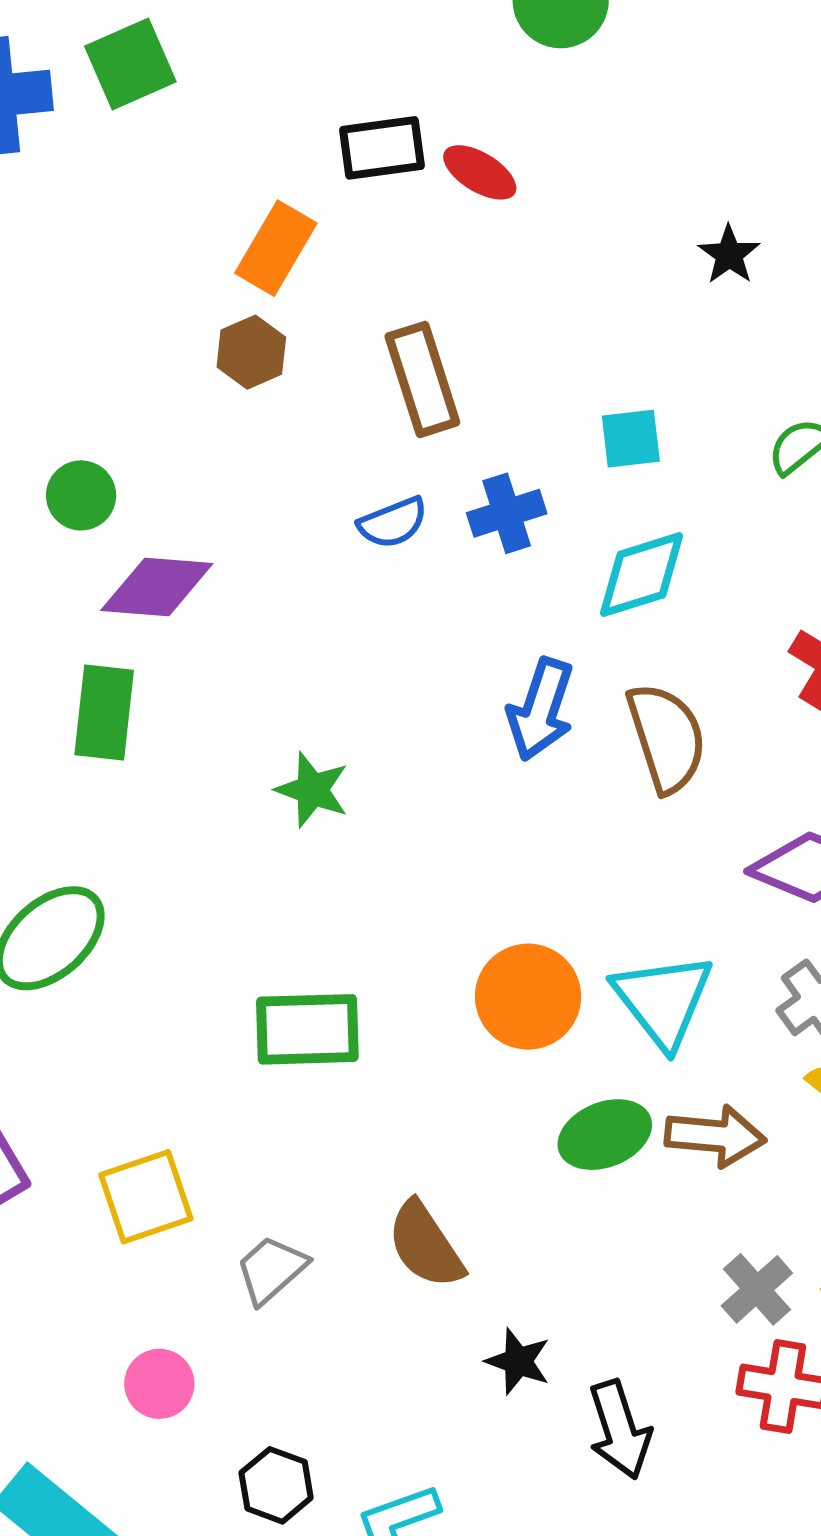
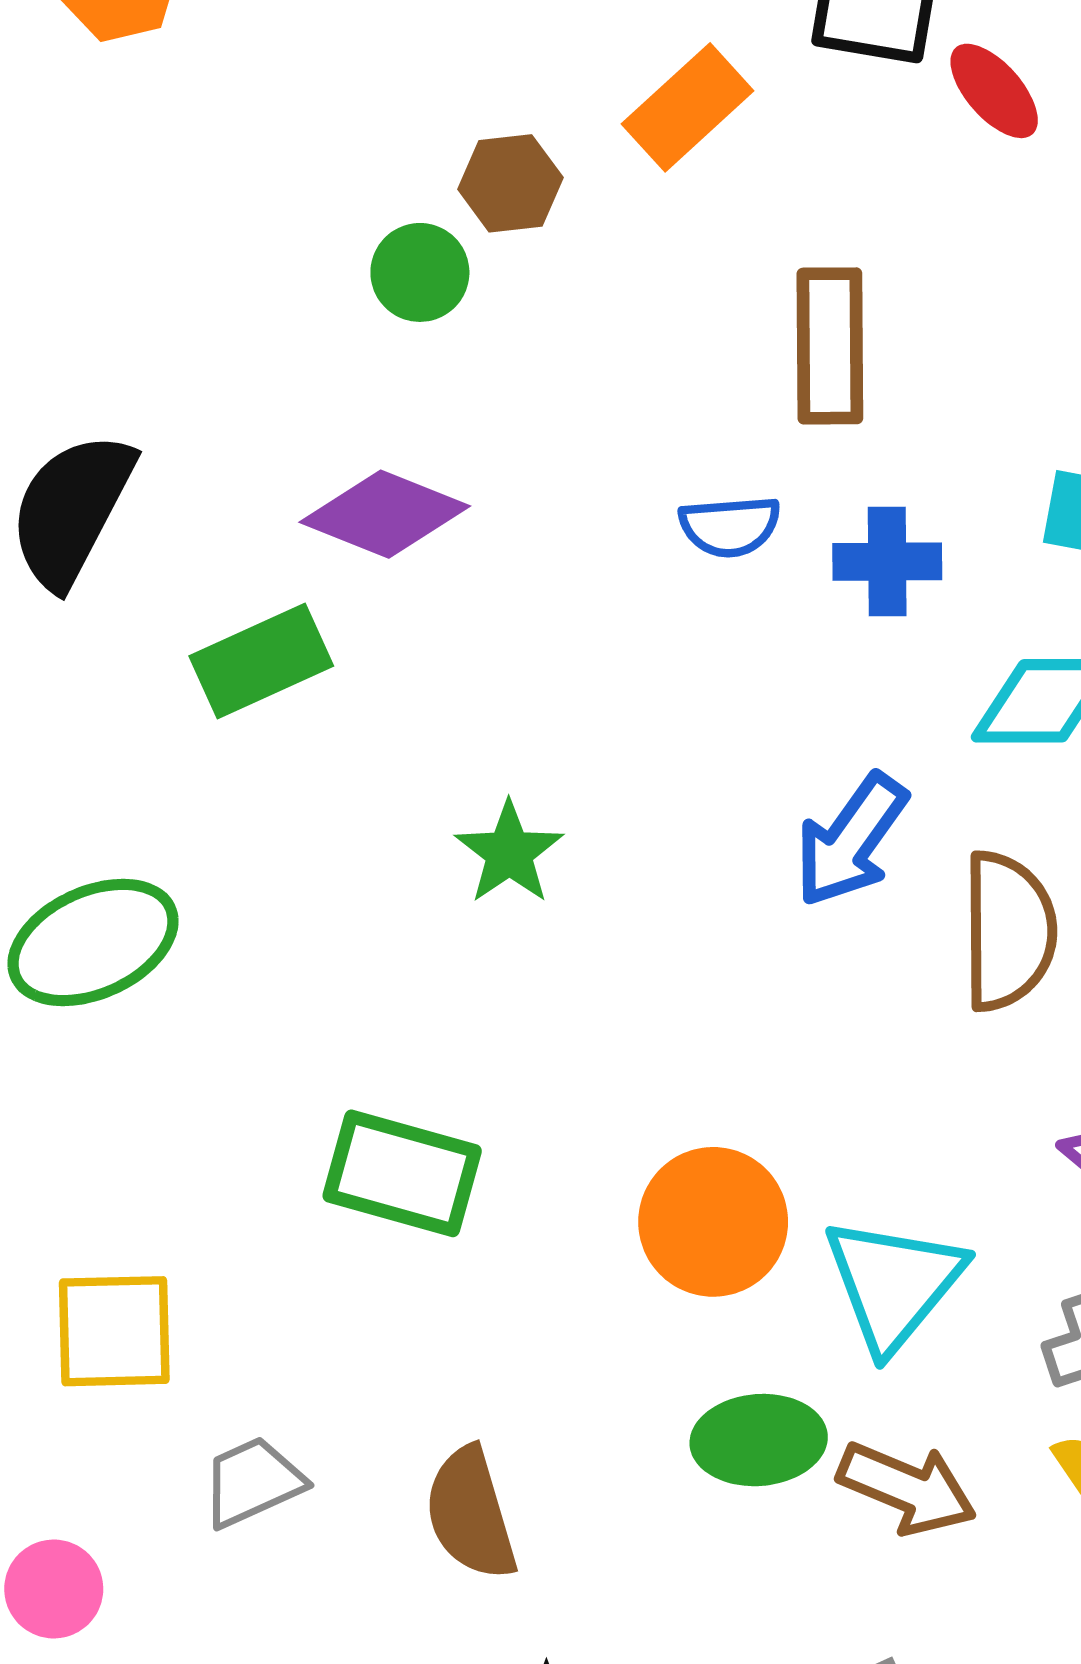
brown hexagon: (251, 352) -> (510, 183), moved
green circle: (81, 495) -> (420, 272), moved
green rectangle: (104, 712) -> (261, 661), turned 42

